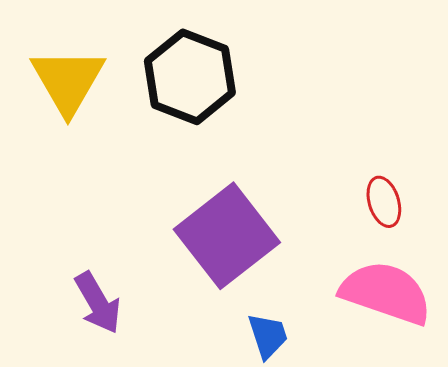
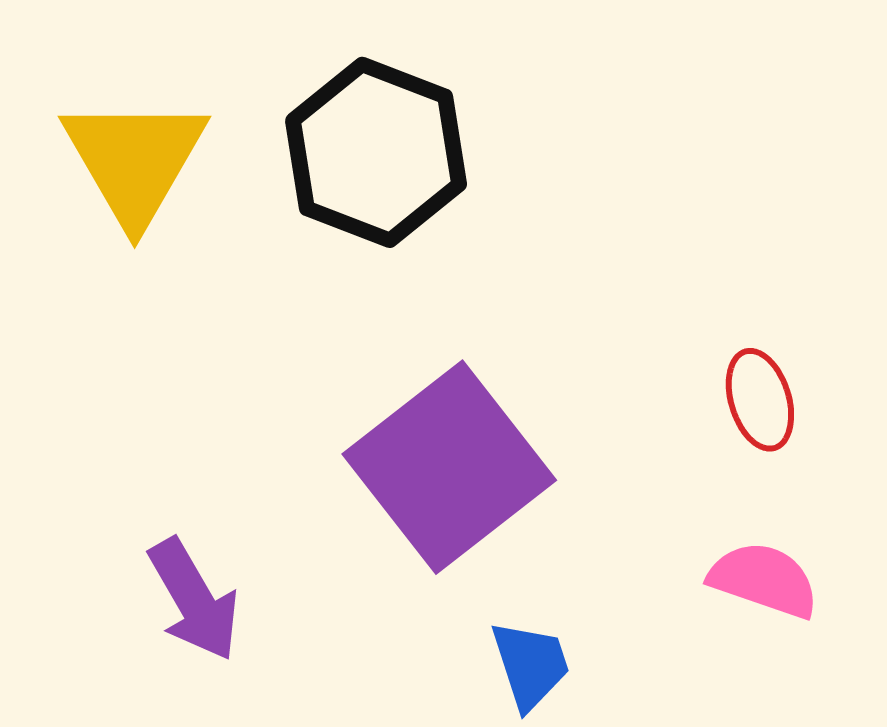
pink semicircle: (386, 293) -> (764, 580), size x0.6

